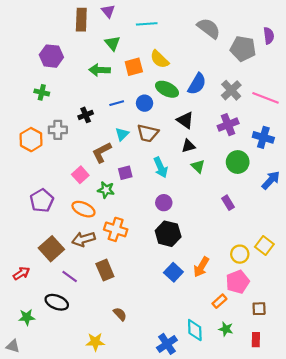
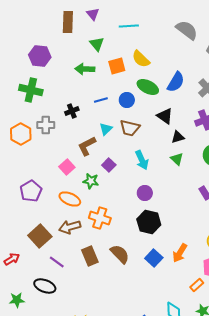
green cross: (42, 92) -> (31, 90), size x1.6
black triangle: (188, 146) -> (178, 137), moved
purple square: (125, 173) -> (109, 165), turned -32
brown semicircle: (120, 314) -> (120, 254), moved, size x1.5

